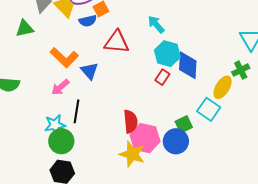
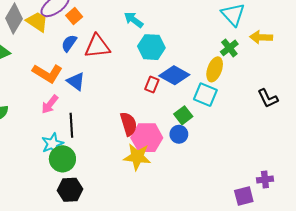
blue semicircle: (88, 21) -> (69, 43), moved, turned 150
blue diamond: (188, 65) -> (174, 75), moved, turned -52
red rectangle: (162, 77) -> (152, 84), moved
blue circle: (176, 141) -> (179, 134), size x0.7

